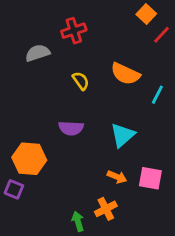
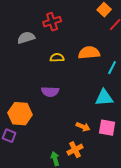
orange semicircle: (125, 74) -> (89, 53), turned 150
yellow semicircle: (81, 81) -> (57, 58), turned -56
cyan triangle: (123, 135) -> (104, 98), moved, turned 36

